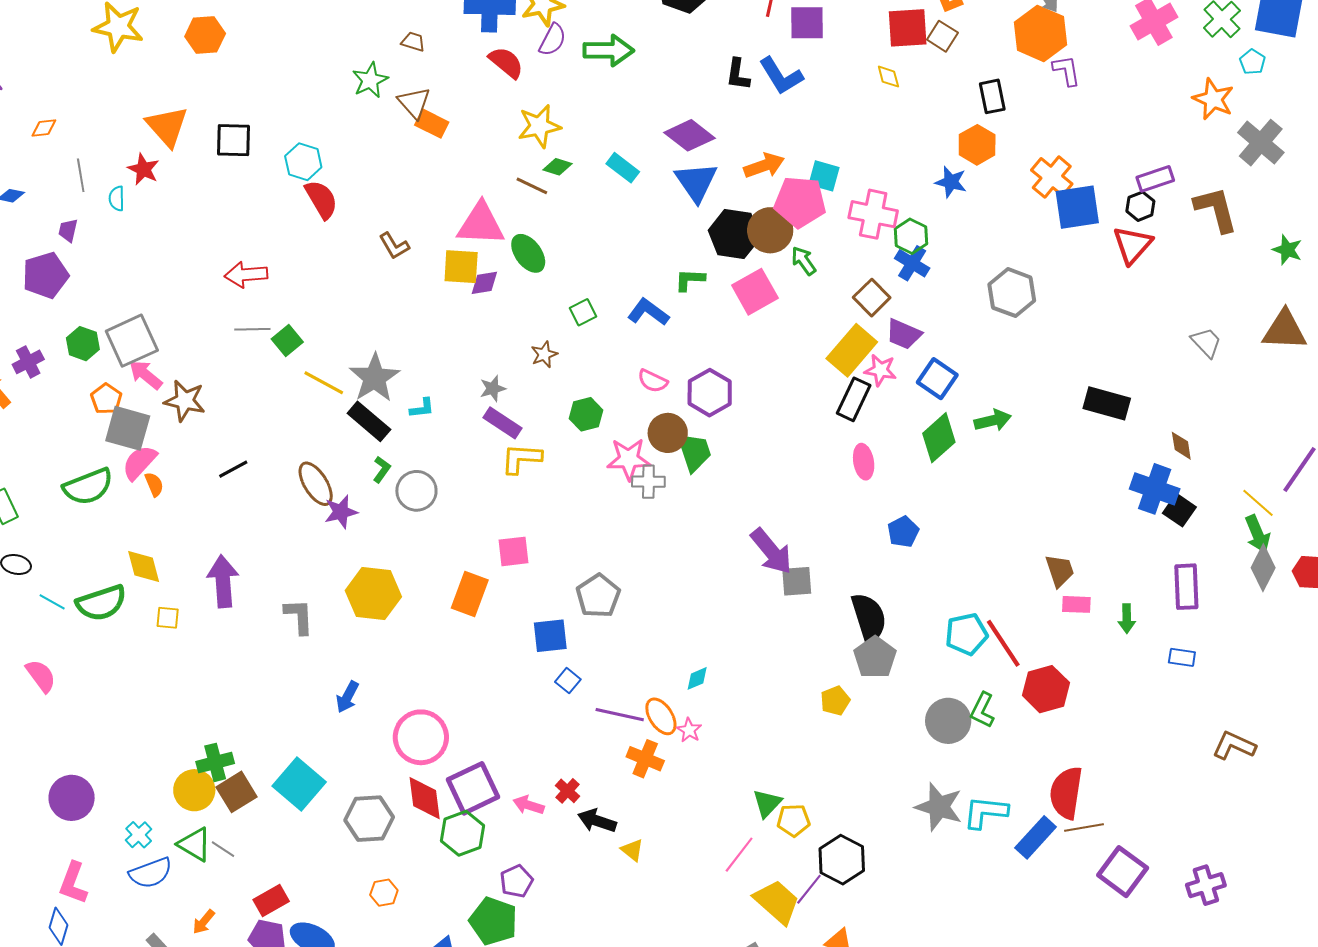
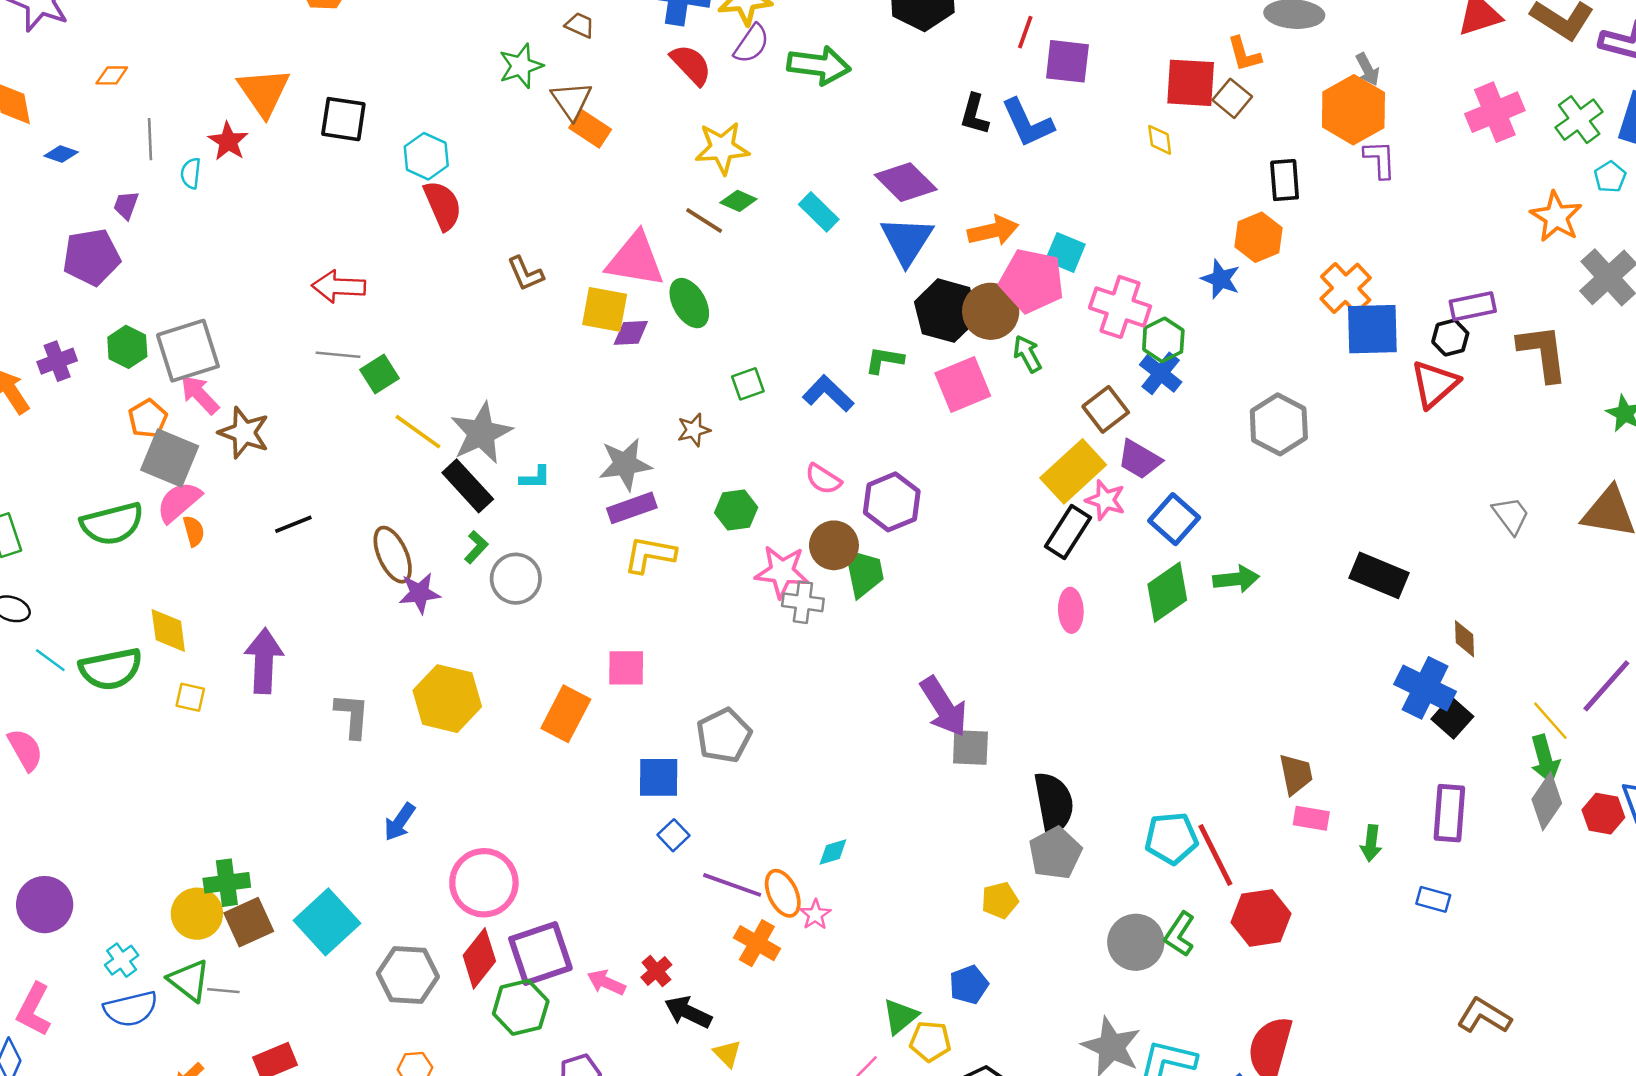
gray star: (493, 389) -> (625, 464), size x1.6
purple rectangle: (502, 423) -> (632, 508), turned -60
blue pentagon: (903, 532) -> (969, 985), moved
red diamond: (425, 798) -> (479, 958), turned 39
gray line: (223, 849) -> (223, 991), turned -35

